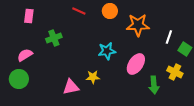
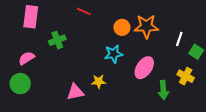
orange circle: (110, 11) -> (122, 27), moved
pink rectangle: (29, 16) -> (31, 17), size x1.5

